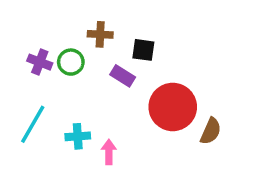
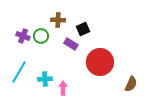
black square: (143, 50) -> (83, 29), turned -32
brown semicircle: (211, 131) -> (131, 84), moved

